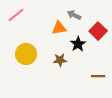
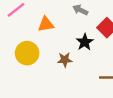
orange triangle: (59, 28) -> (46, 24), moved

